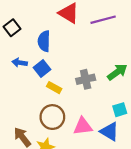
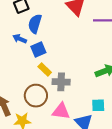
blue semicircle: (44, 41) -> (35, 24), moved
gray cross: (86, 79) -> (61, 82), moved

